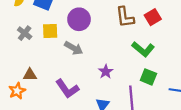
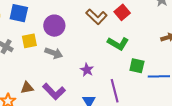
brown L-shape: (125, 17) -> (96, 17), turned -30
brown triangle: (30, 75) -> (27, 88), moved
green square: (148, 77) -> (137, 66), moved

